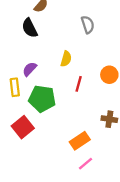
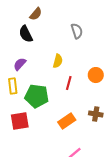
purple semicircle: (30, 69) -> (20, 64), moved
red square: (23, 127) -> (20, 121), turned 30
orange rectangle: (80, 141) -> (67, 121), moved

